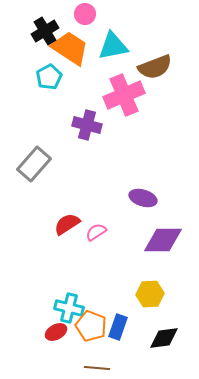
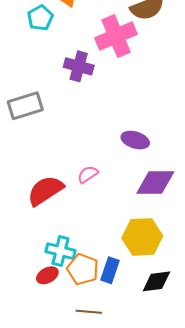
gray rectangle: (34, 164) -> (25, 106), turned 32
red semicircle: (67, 224) -> (45, 191), moved, size x1.4
yellow hexagon: (150, 294) -> (142, 237), size x1.4

